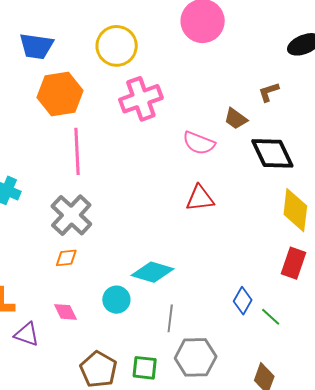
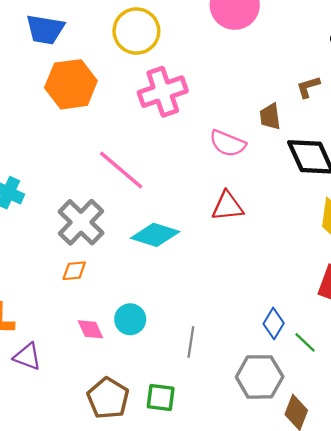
brown trapezoid: (236, 119) -> (270, 116), turned 45
pink line: (77, 151) -> (121, 170), moved, turned -48
cyan diamond: (153, 272) -> (155, 235), moved
pink diamond: (65, 312) -> (90, 329), moved
gray hexagon: (196, 357) -> (260, 377), moved

